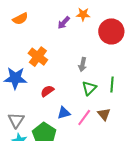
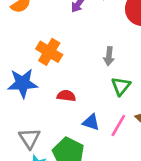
red semicircle: (47, 91) -> (66, 96), turned 48
blue triangle: (64, 113) -> (91, 122), turned 40

